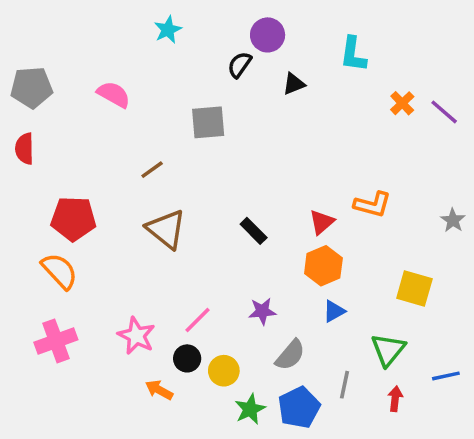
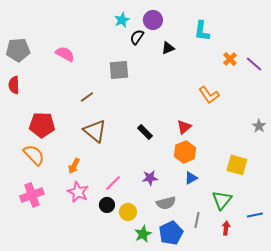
cyan star: (168, 30) -> (122, 20), moved
orange L-shape: (372, 205) -> (209, 95), moved, turned 40
gray semicircle: (290, 355) -> (166, 203), turned 36
orange arrow: (159, 390) -> (74, 166), moved, turned -91

